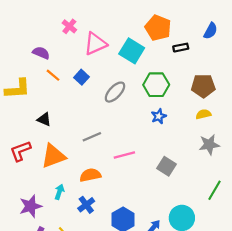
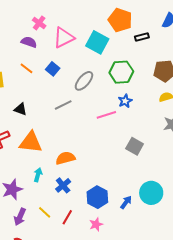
purple semicircle: (41, 53) -> (29, 42), moved
gray line: (92, 137) -> (63, 105), moved
pink line: (124, 155) -> (106, 115), moved
orange triangle: (53, 156) -> (31, 142), turned 30

